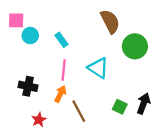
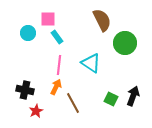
pink square: (16, 20) -> (48, 19), moved
black cross: (28, 86) -> (25, 90), moved

